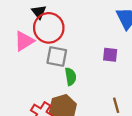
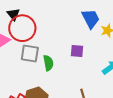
green semicircle: (71, 77) -> (48, 63), moved

